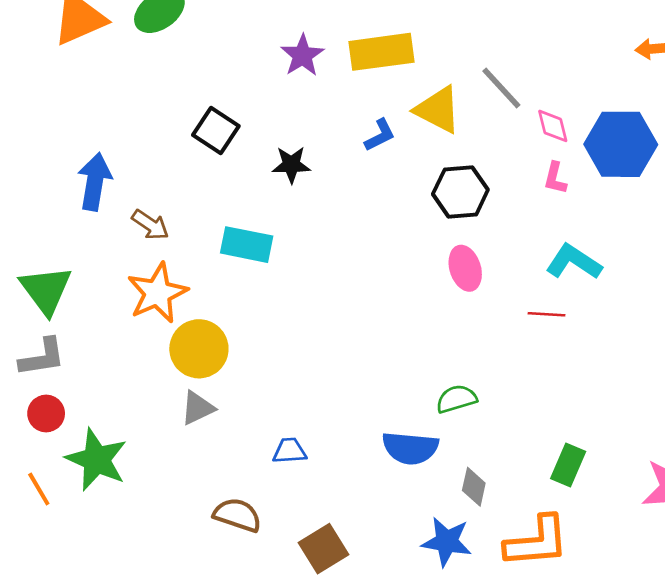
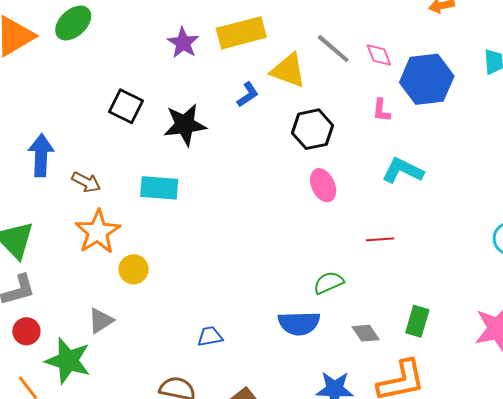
pink diamond: (553, 126) -> (379, 55), moved
black star: (291, 165) -> (185, 125), size x1.5
red line: (547, 314) -> (380, 239), moved
yellow circle: (199, 349) -> (134, 269), size x0.7
gray triangle: (198, 408) -> (101, 321), moved
gray diamond: (474, 487) -> (366, 333), moved, turned -40

